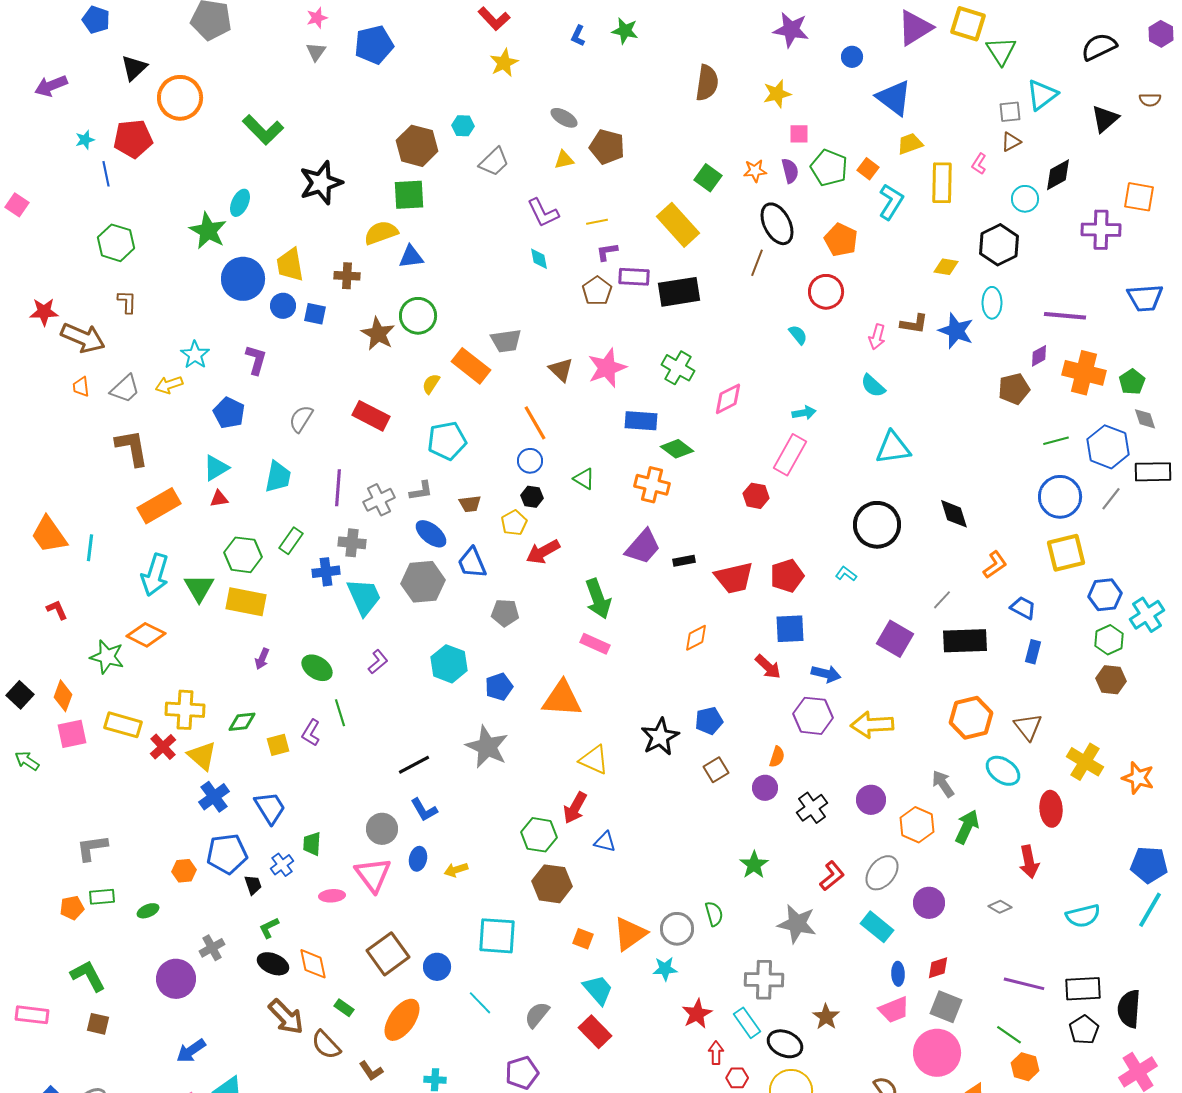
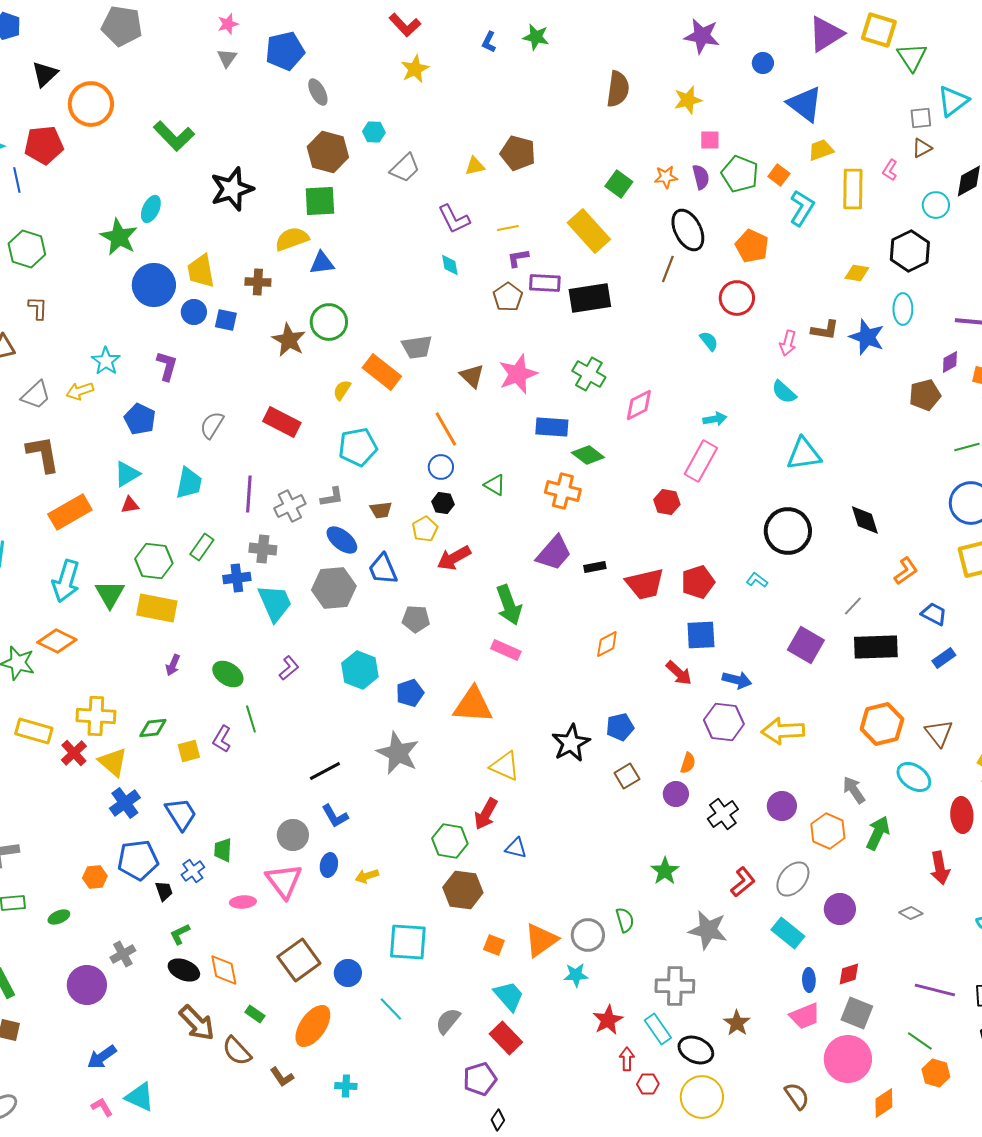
gray ellipse: (564, 118) -> (318, 92), moved, turned 32
blue rectangle: (1033, 652) -> (944, 658), turned 40
purple pentagon: (522, 1073) -> (480, 1079), moved

